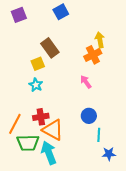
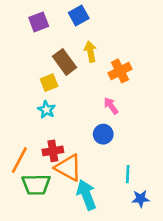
purple square: (19, 15) -> (39, 22), moved
yellow arrow: (100, 40) -> (90, 52), moved
blue circle: (89, 116) -> (103, 134), moved
cyan arrow: (49, 153) -> (86, 195), moved

